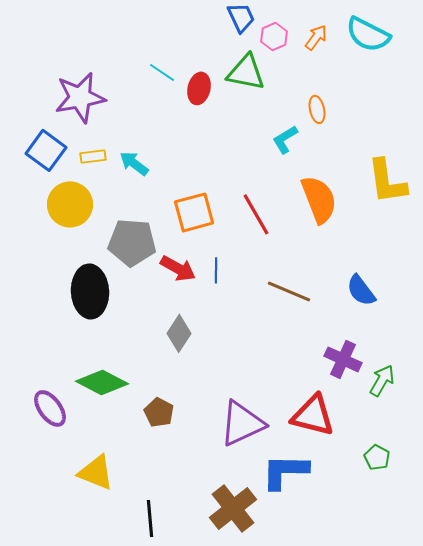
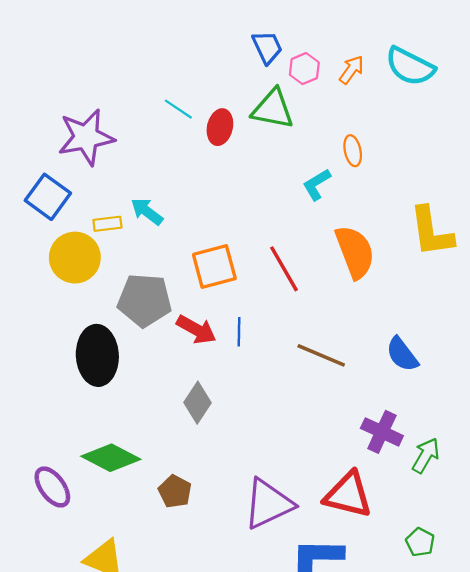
yellow rectangle: (93, 156) -> (107, 224), moved

